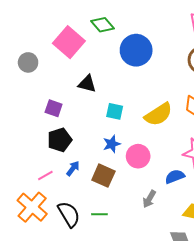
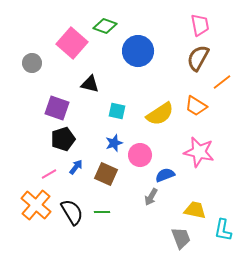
green diamond: (102, 25) -> (105, 26), turned -30
purple square: (54, 108) -> (57, 108), size x1.4
blue semicircle: (175, 177) -> (165, 175), moved

